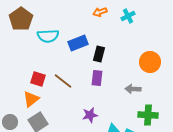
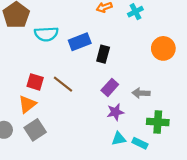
orange circle: (150, 62) -> (163, 48), moved
purple rectangle: (97, 78) -> (110, 87), moved, turned 35
purple star: (90, 115) -> (115, 112), moved

